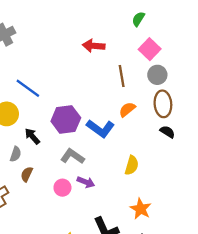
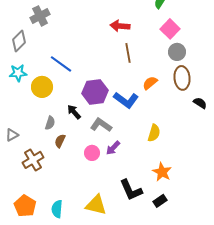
brown line: (122, 76) -> (128, 53), moved
black semicircle: (167, 132) -> (200, 103), moved
black arrow: (32, 136) -> (74, 112), moved
purple arrow: (86, 182) -> (113, 148), turned 112

